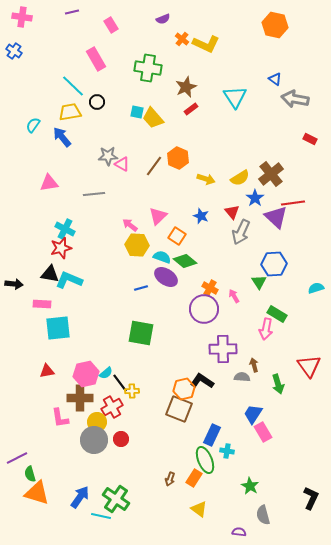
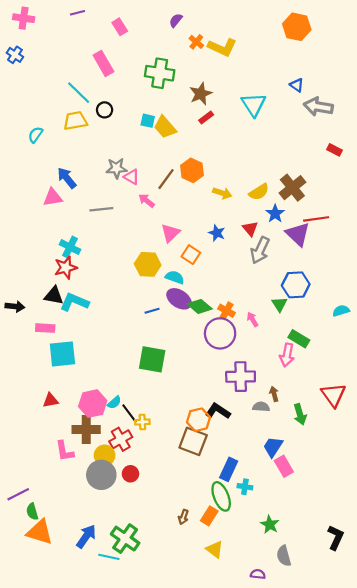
purple semicircle: (163, 19) -> (176, 20), turned 152
blue arrow: (62, 137) -> (67, 178), moved
pink arrow: (130, 225) -> (147, 201), moved
green diamond: (185, 261) -> (200, 306), moved

